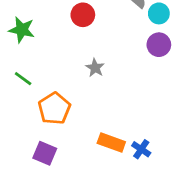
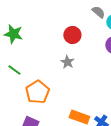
red circle: (83, 15) -> (72, 35), moved

